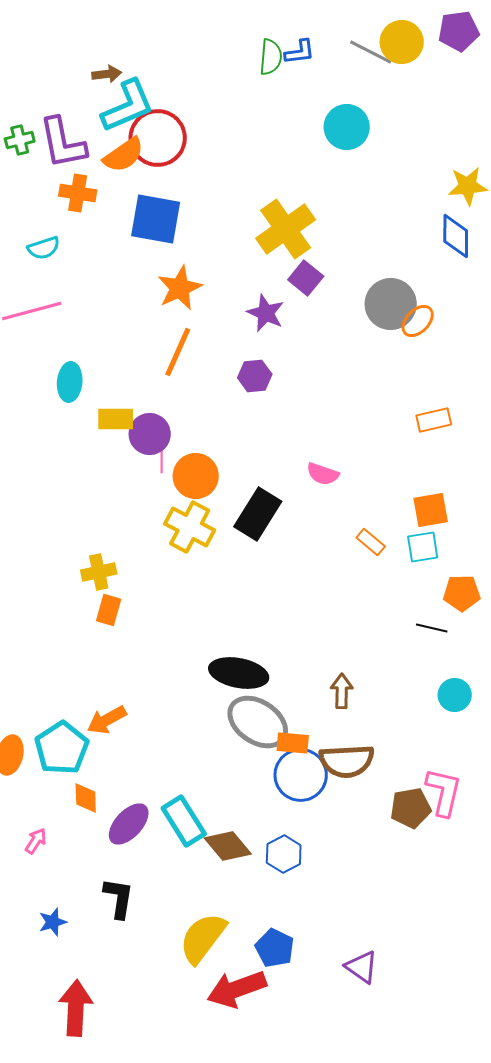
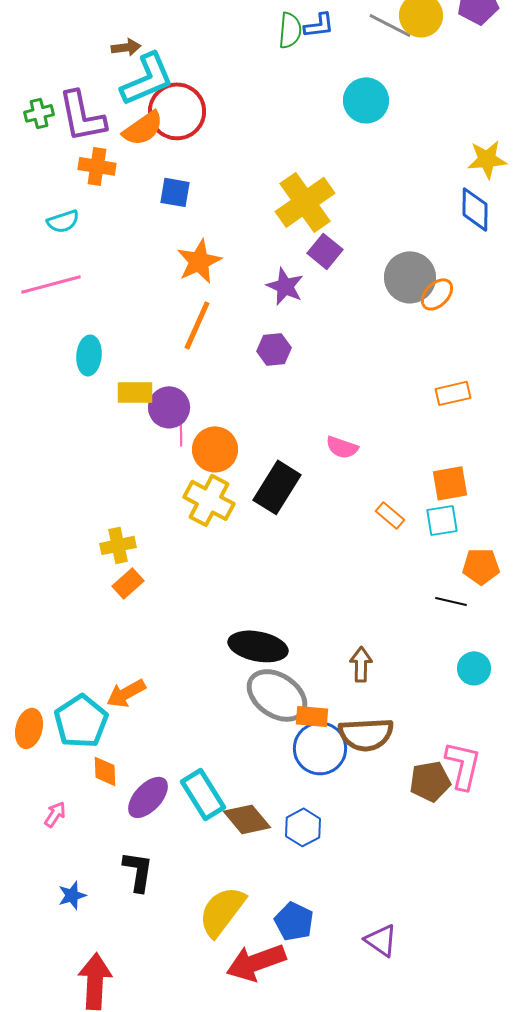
blue square: (156, 219) -> (175, 192), size x0.6
orange rectangle: (109, 610) -> (128, 583), turned 32

